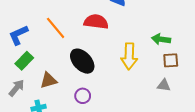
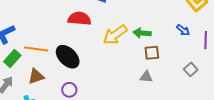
orange line: (56, 28) -> (36, 49), moved, turned -40
yellow arrow: (129, 56) -> (115, 35), moved, turned 55

